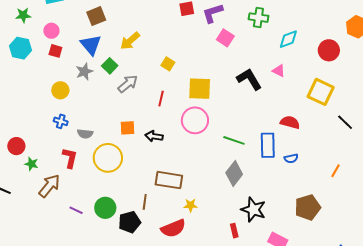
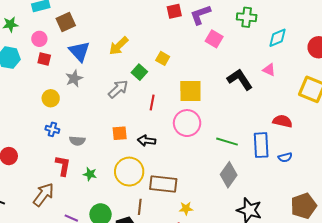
brown square: (96, 16) -> (66, 22), moved
yellow square: (168, 64) -> (163, 58), moved
green square: (110, 66) -> (139, 72), moved
yellow circle: (108, 158) -> (129, 172), moved
green star: (31, 164) -> (90, 174), moved

